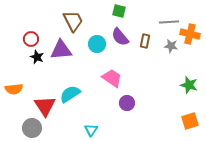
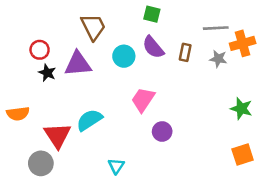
orange cross: (190, 34) -> (243, 43), turned -30
pink trapezoid: (112, 78) -> (143, 100), turned -90

